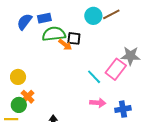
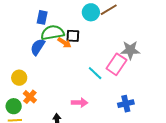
blue rectangle: (44, 18) -> (42, 17), turned -64
blue semicircle: (24, 22) -> (38, 47), moved
pink arrow: (98, 103) -> (80, 103), moved
green circle: (19, 105) -> (14, 106), moved

